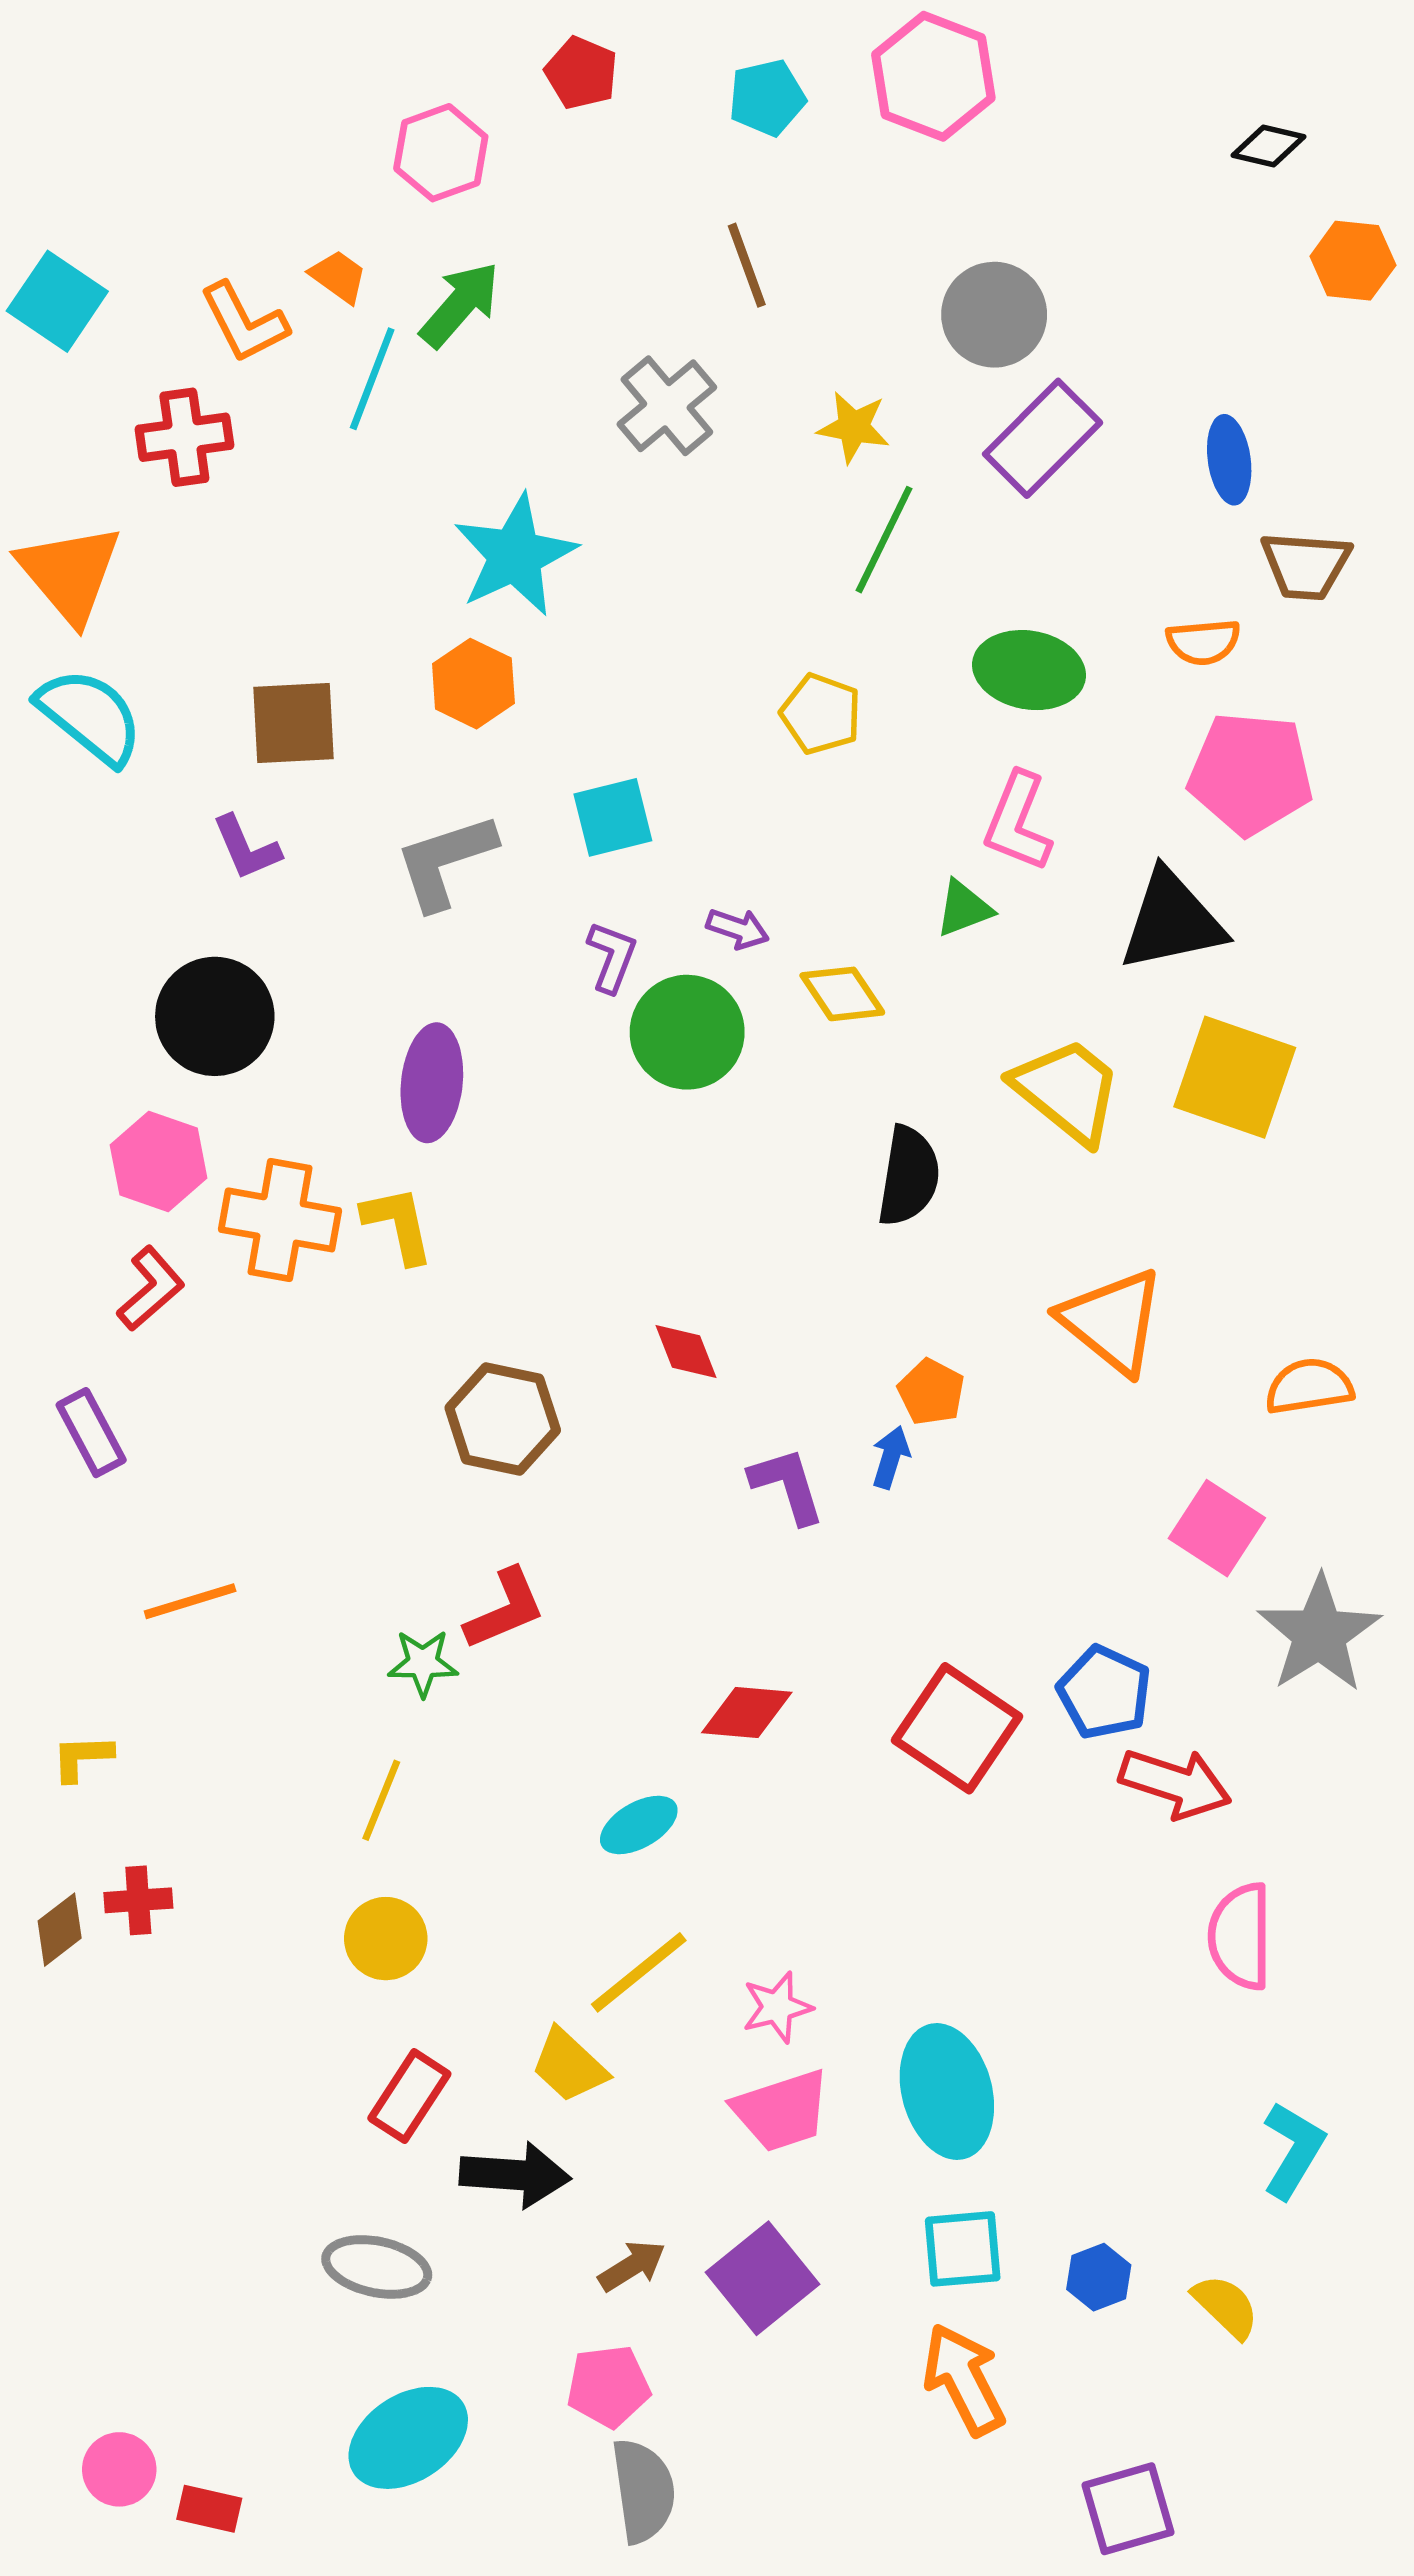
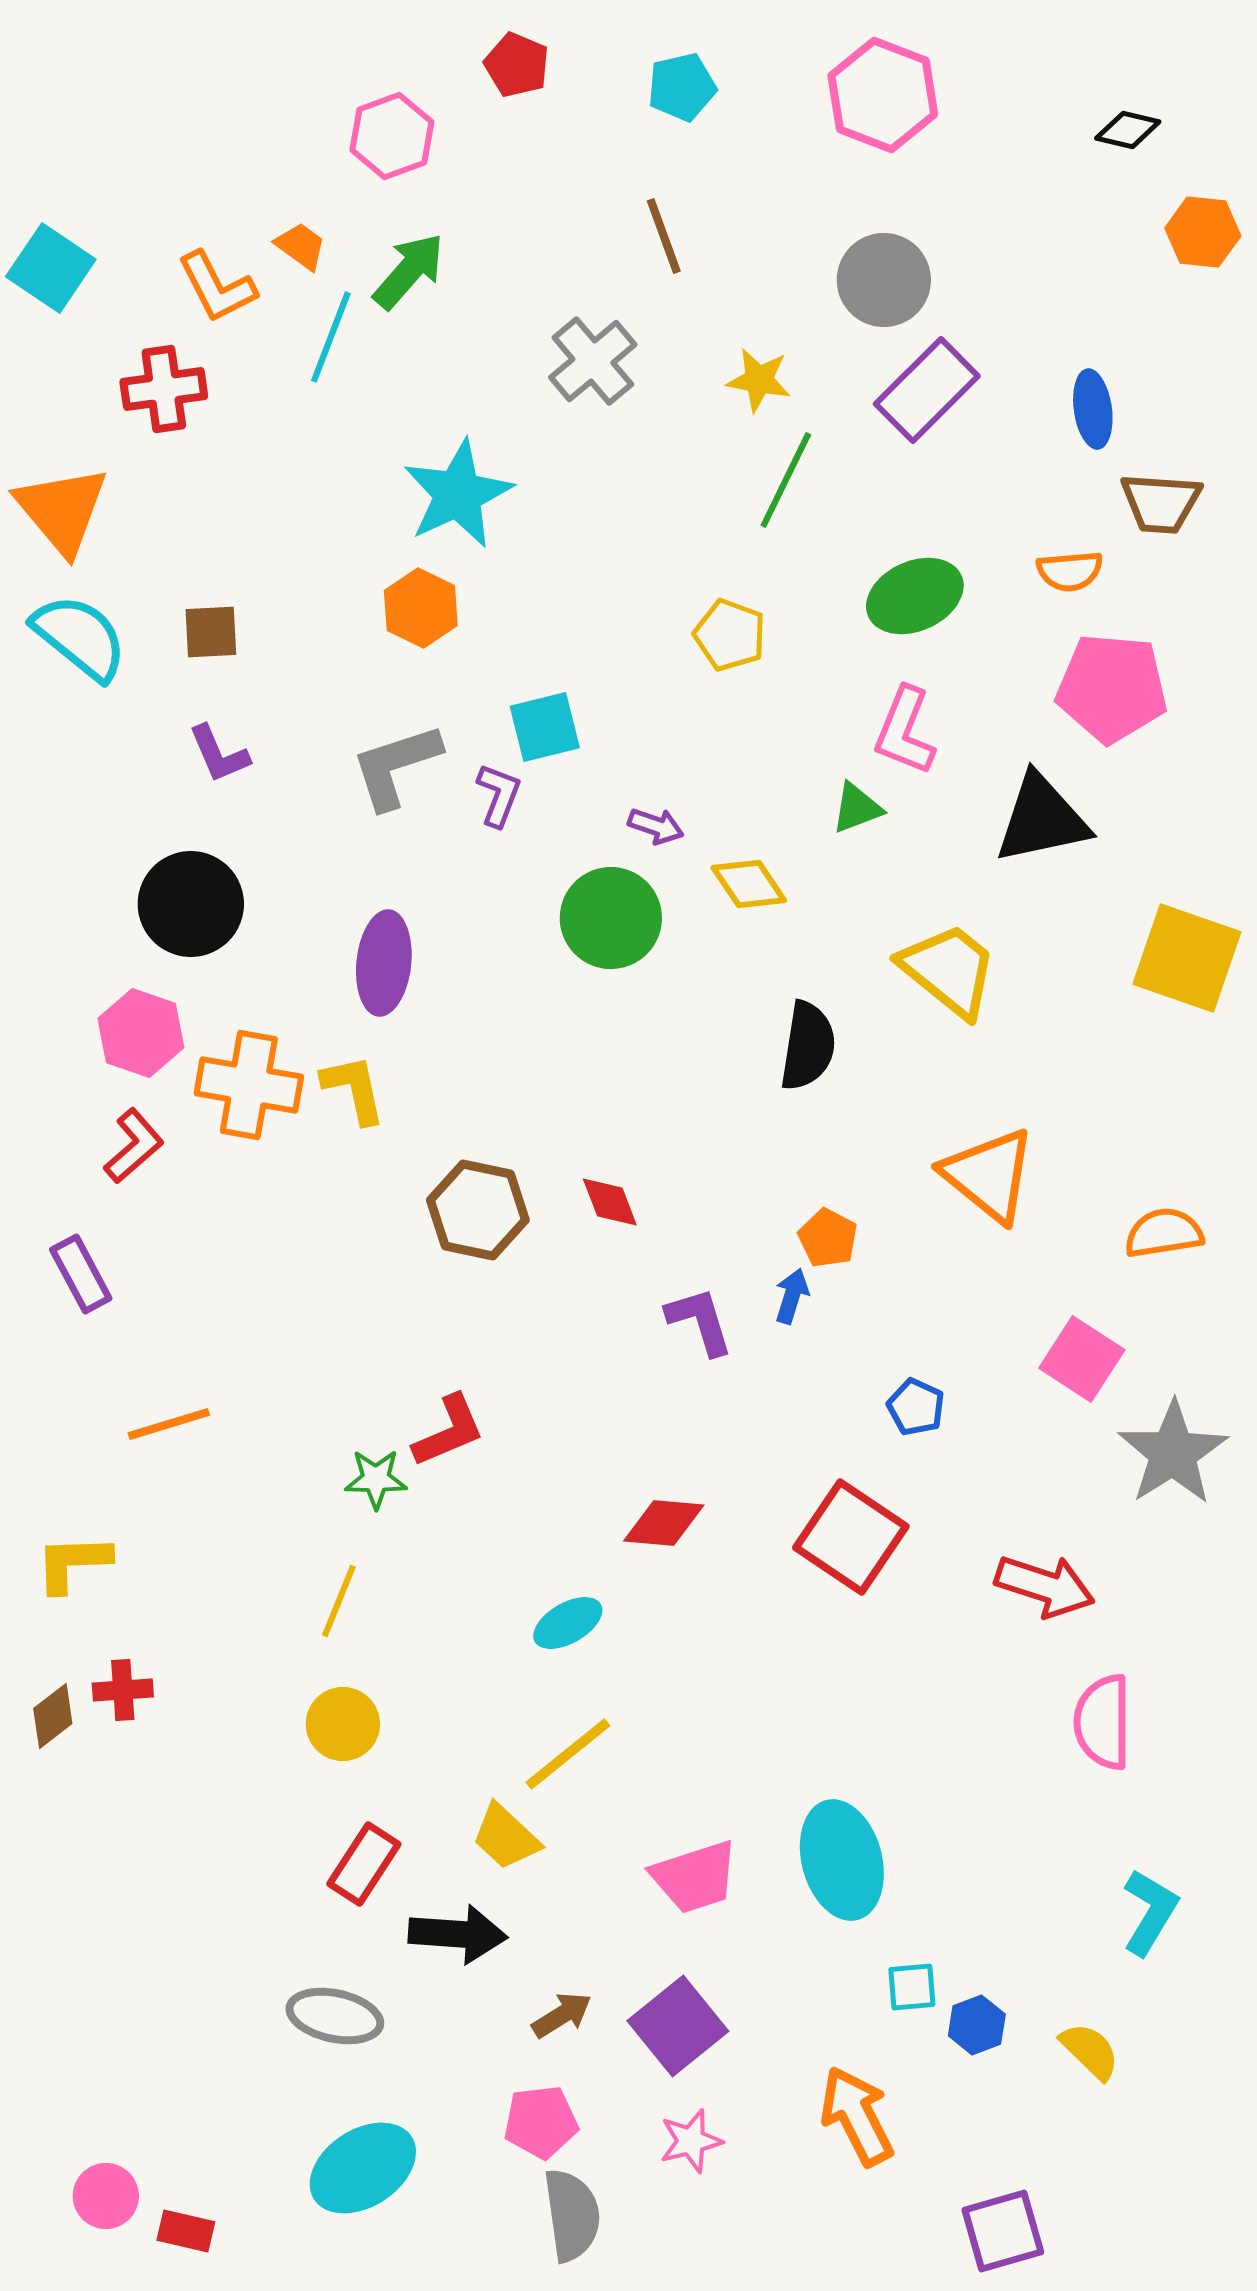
pink hexagon: (933, 76) -> (883, 95), moved
green ellipse: (1029, 670) -> (915, 596), turned -34
brown square: (294, 723) -> (211, 632), moved, size x0.7
purple L-shape: (612, 957) -> (499, 795), moved
yellow square: (1235, 1077) -> (1187, 958), moved
brown hexagon: (503, 1419) -> (478, 1210), moved
blue pentagon: (1104, 1692) -> (916, 1407), moved, size x0.7
yellow L-shape: (82, 1758) -> (73, 1563), size x1.4
pink star: (777, 2007) -> (691, 2141), moved
cyan square: (963, 2249) -> (912, 1987), moved, size x0.7

